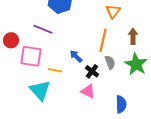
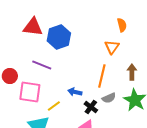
blue arrow: (76, 56) -> (75, 92), turned -32
gray semicircle: (110, 62) -> (109, 98), turned 88
yellow line: (55, 70) -> (54, 106), turned -48

